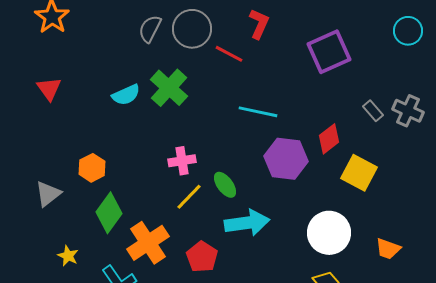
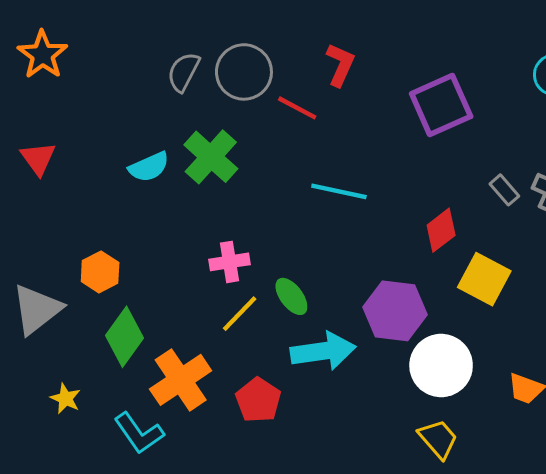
purple hexagon: (286, 159) -> (395, 311), moved
gray triangle: (48, 194) -> (37, 309), size x1.4

